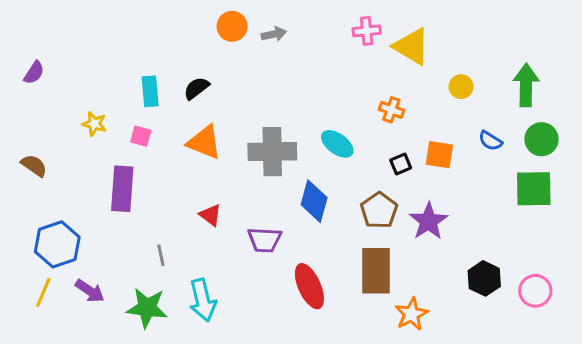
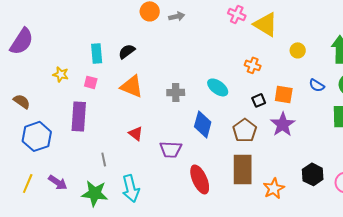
pink cross: (367, 31) -> (237, 14), turned 30
purple semicircle: (34, 73) -> (22, 41), size x1.8
gray cross: (272, 152) -> (176, 92), size x0.6
purple star: (429, 221) -> (283, 124), moved
blue hexagon: (57, 244) -> (37, 136), moved
orange star: (412, 314) -> (274, 188), moved

